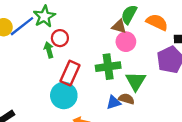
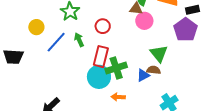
blue line: (22, 26) -> (56, 42), moved
red circle: (60, 38) -> (103, 26), moved
green cross: (108, 67) -> (116, 68), moved

